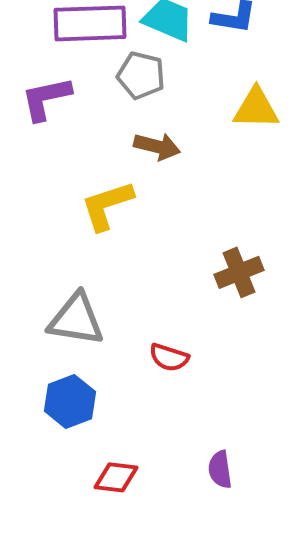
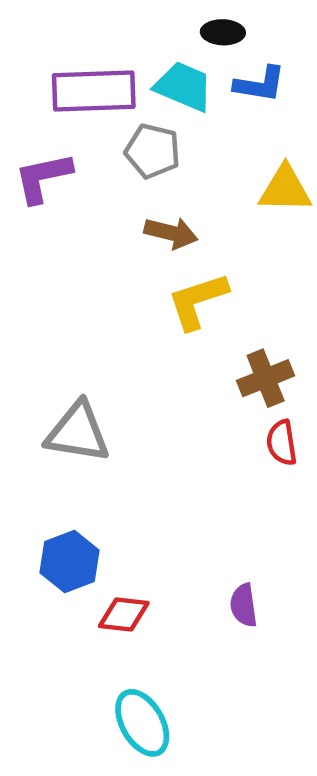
yellow L-shape: (107, 205) -> (198, 301), moved
red semicircle: (169, 357) -> (282, 443), moved, turned 63
blue hexagon: (70, 401) -> (70, 561), moved

